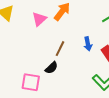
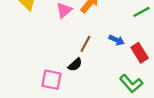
blue arrow: (88, 44) -> (117, 40), turned -56

